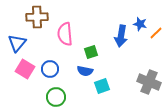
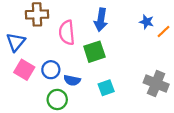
blue arrow: (121, 36) -> (101, 20), moved
green square: (91, 52) -> (94, 52), size x1.5
blue semicircle: (85, 71) -> (72, 80), moved

